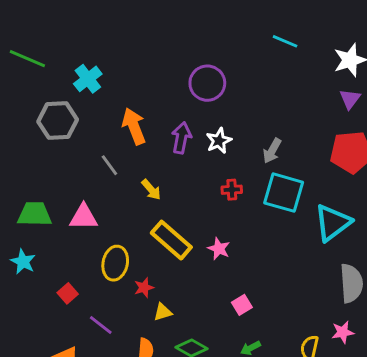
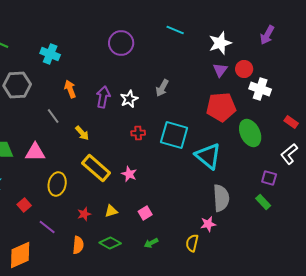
cyan cross: (88, 79) -> (50, 54), moved, turned -30
purple circle: (207, 83) -> (121, 43), moved
orange arrow: (134, 126) -> (70, 89), size x0.7
gray arrow: (272, 151) -> (162, 88), moved
cyan triangle: (333, 223) -> (208, 156), turned -44
red star: (144, 288) -> (84, 214), moved
yellow triangle: (163, 312) -> (111, 211), moved
pink star: (343, 332) -> (208, 224), moved

